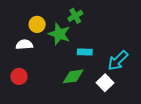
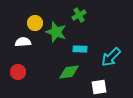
green cross: (75, 16) -> (79, 15), moved
white square: (105, 83) -> (99, 87), moved, turned 35

